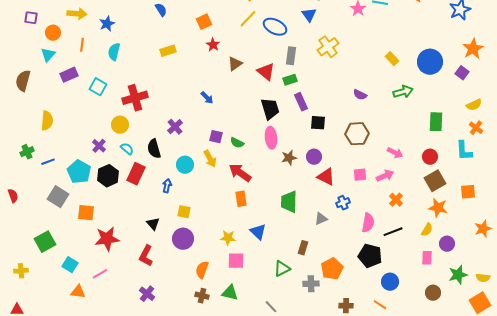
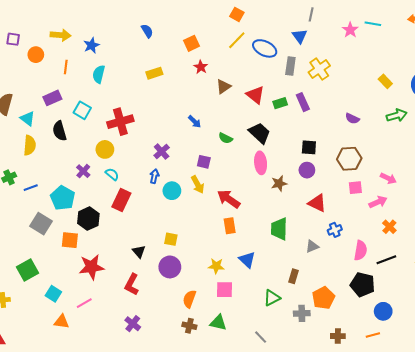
cyan triangle: (48, 55) -> (28, 119), moved, turned -35
gray rectangle: (291, 56) -> (290, 66), moved
purple rectangle: (301, 102) -> (303, 102), moved
black trapezoid: (270, 109) -> (260, 133), turned -30
green semicircle: (237, 143) -> (225, 138), moved
black semicircle: (154, 149) -> (60, 131), moved
purple circle: (314, 157) -> (307, 170), moved
pink square: (360, 175) -> (355, 188), moved
black hexagon: (108, 176) -> (88, 219), moved
blue arrow: (167, 186) -> (154, 176), moved
orange line: (380, 305) -> (373, 335), turned -48

